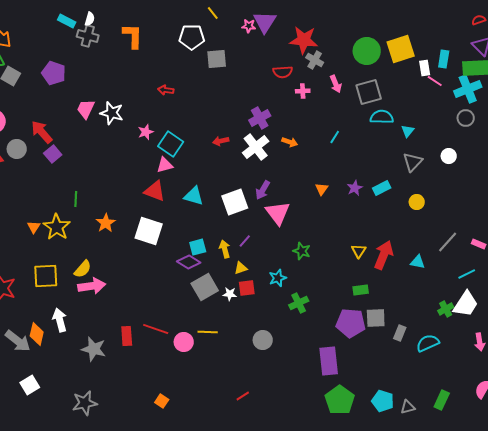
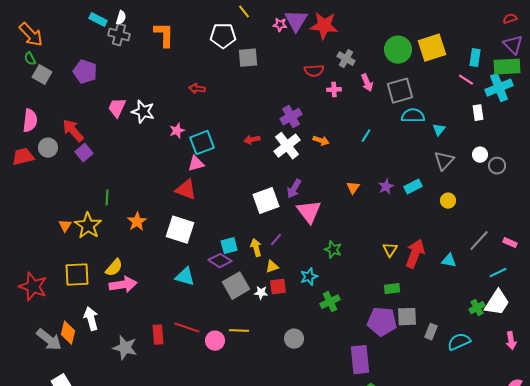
red star: (304, 40) -> (324, 26), moved
white rectangle: (425, 68) -> (478, 113), moved
gray circle: (466, 118) -> (497, 166), moved
cyan square: (171, 144) -> (202, 143), turned 35
cyan triangle: (194, 196) -> (185, 277), moved

